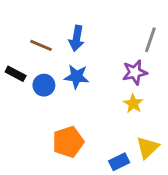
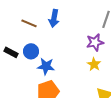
black rectangle: (16, 74) -> (11, 52), moved
blue star: (77, 77) -> (46, 66), moved

